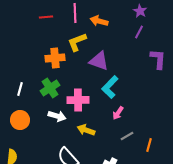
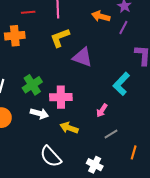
orange arrow: (99, 21) -> (101, 16), moved
orange cross: (55, 58) -> (15, 36), moved
cyan L-shape: (110, 87) -> (121, 84), moved
orange line: (149, 145) -> (134, 152), moved

